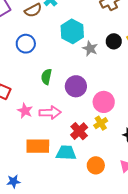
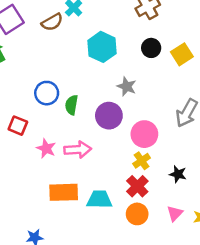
black circle: (114, 41) -> (151, 48), moved
blue circle: (26, 44) -> (47, 93), moved
gray star: (90, 49) -> (127, 86), moved
red cross: (79, 131) -> (137, 186), moved

